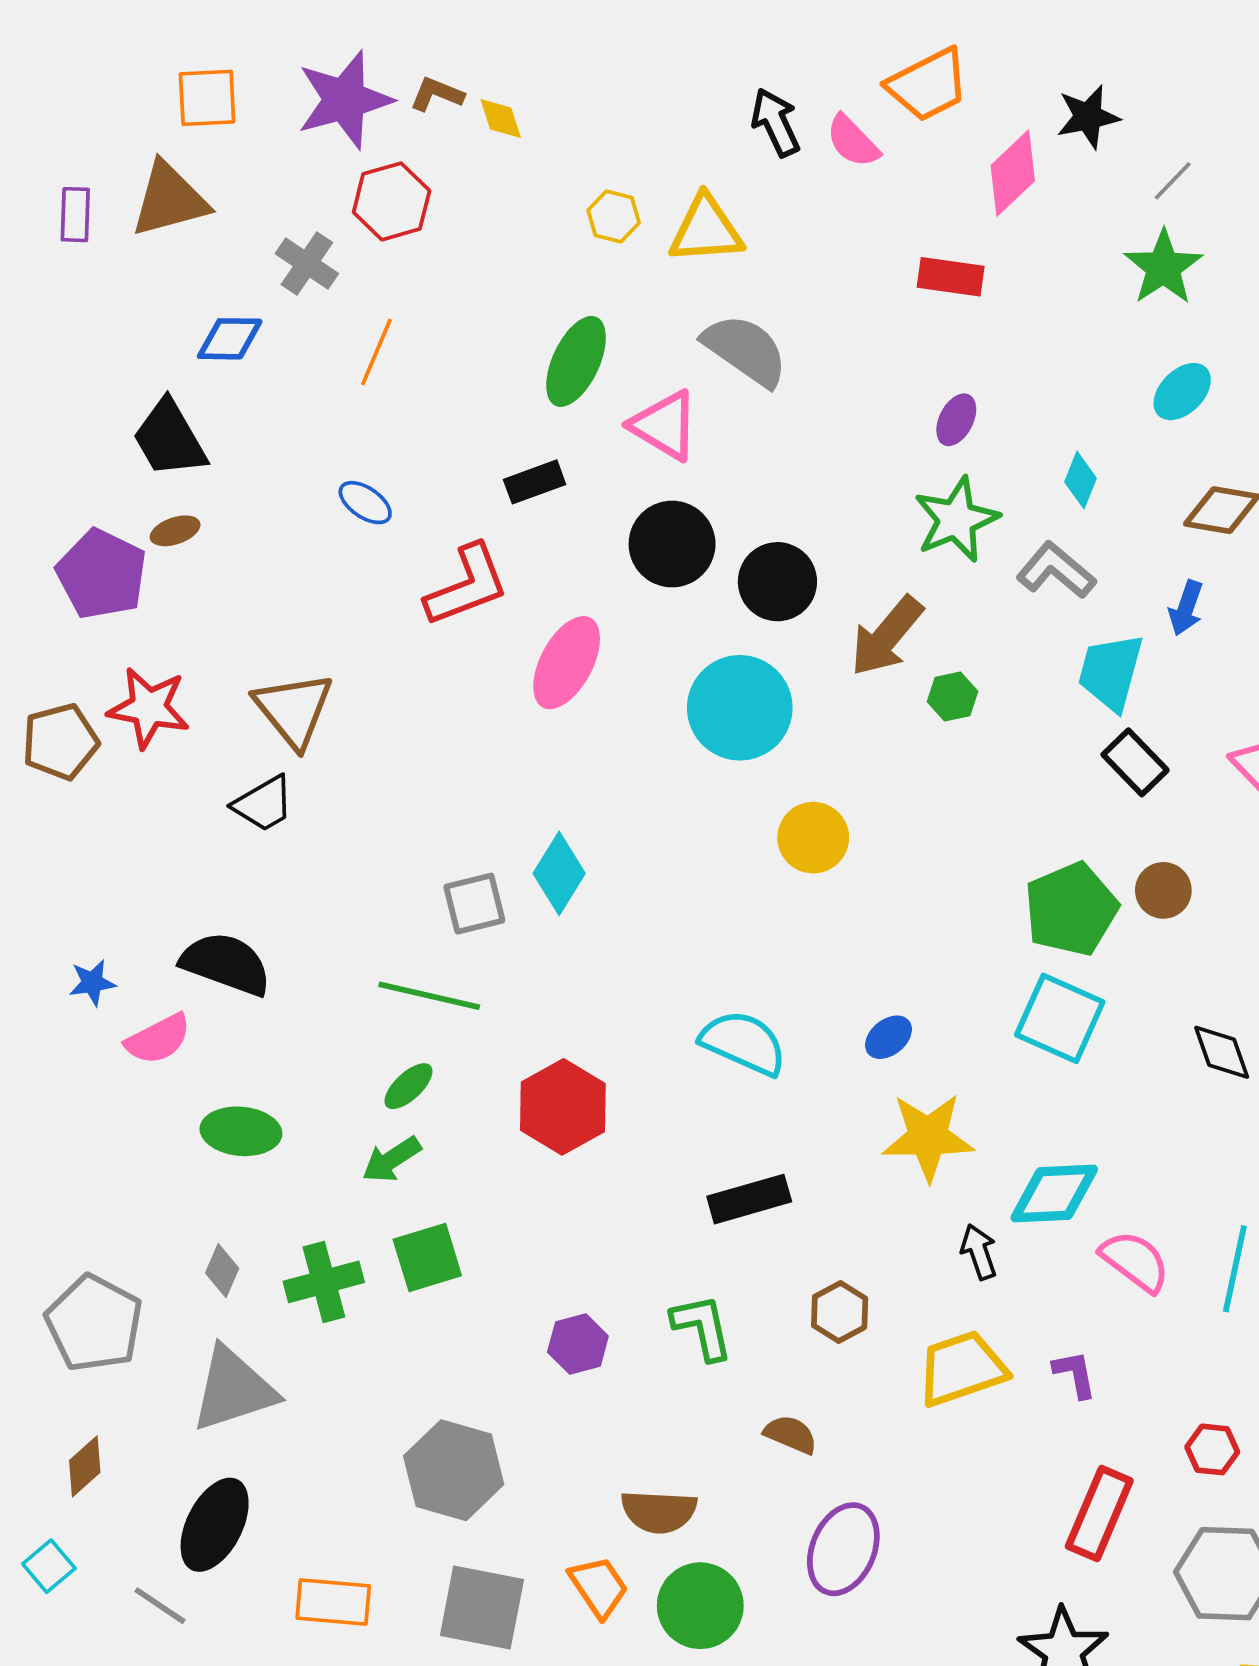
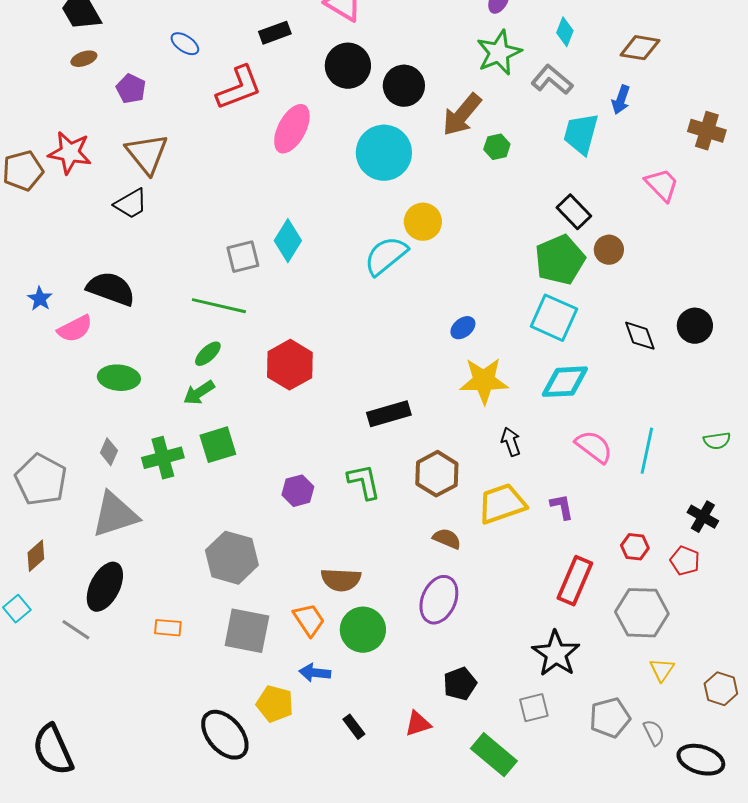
purple pentagon: (102, 574) -> (131, 89), moved, size x0.6
black rectangle: (1135, 762) -> (574, 212), moved
blue star: (92, 983) -> (40, 299), turned -30
cyan semicircle: (744, 1043) -> (386, 256), moved, turned -63
cyan diamond: (1054, 1193) -> (565, 382), moved
brown hexagon: (840, 1312) -> (437, 474), size x1.4
brown semicircle: (791, 1434) -> (447, 539), moved
orange rectangle: (333, 1602) -> (168, 628), size x0.7

